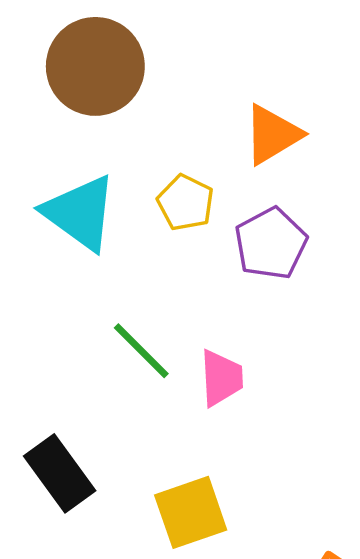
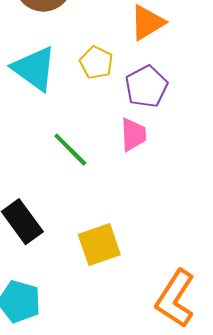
pink trapezoid: (221, 378) -> (133, 135), moved

